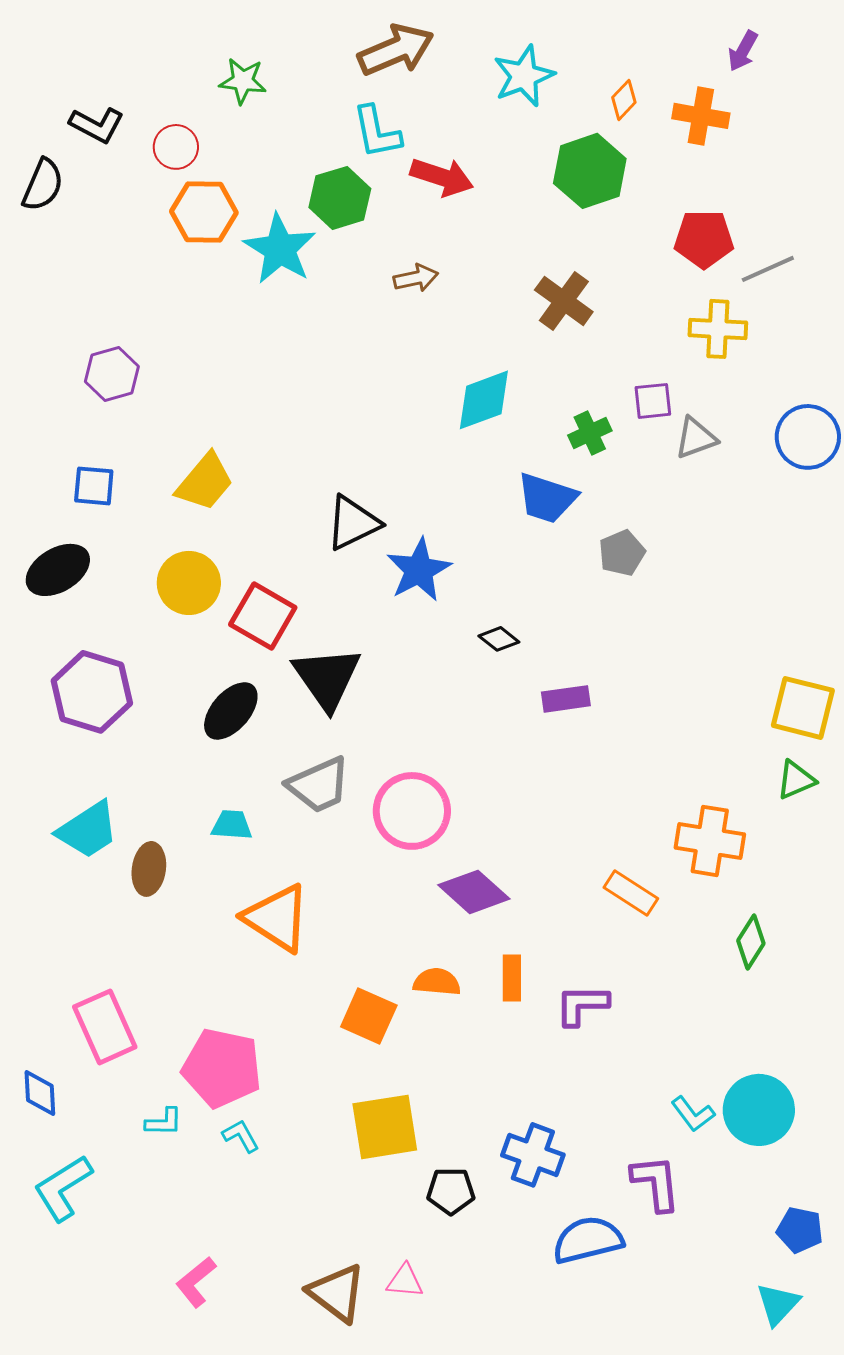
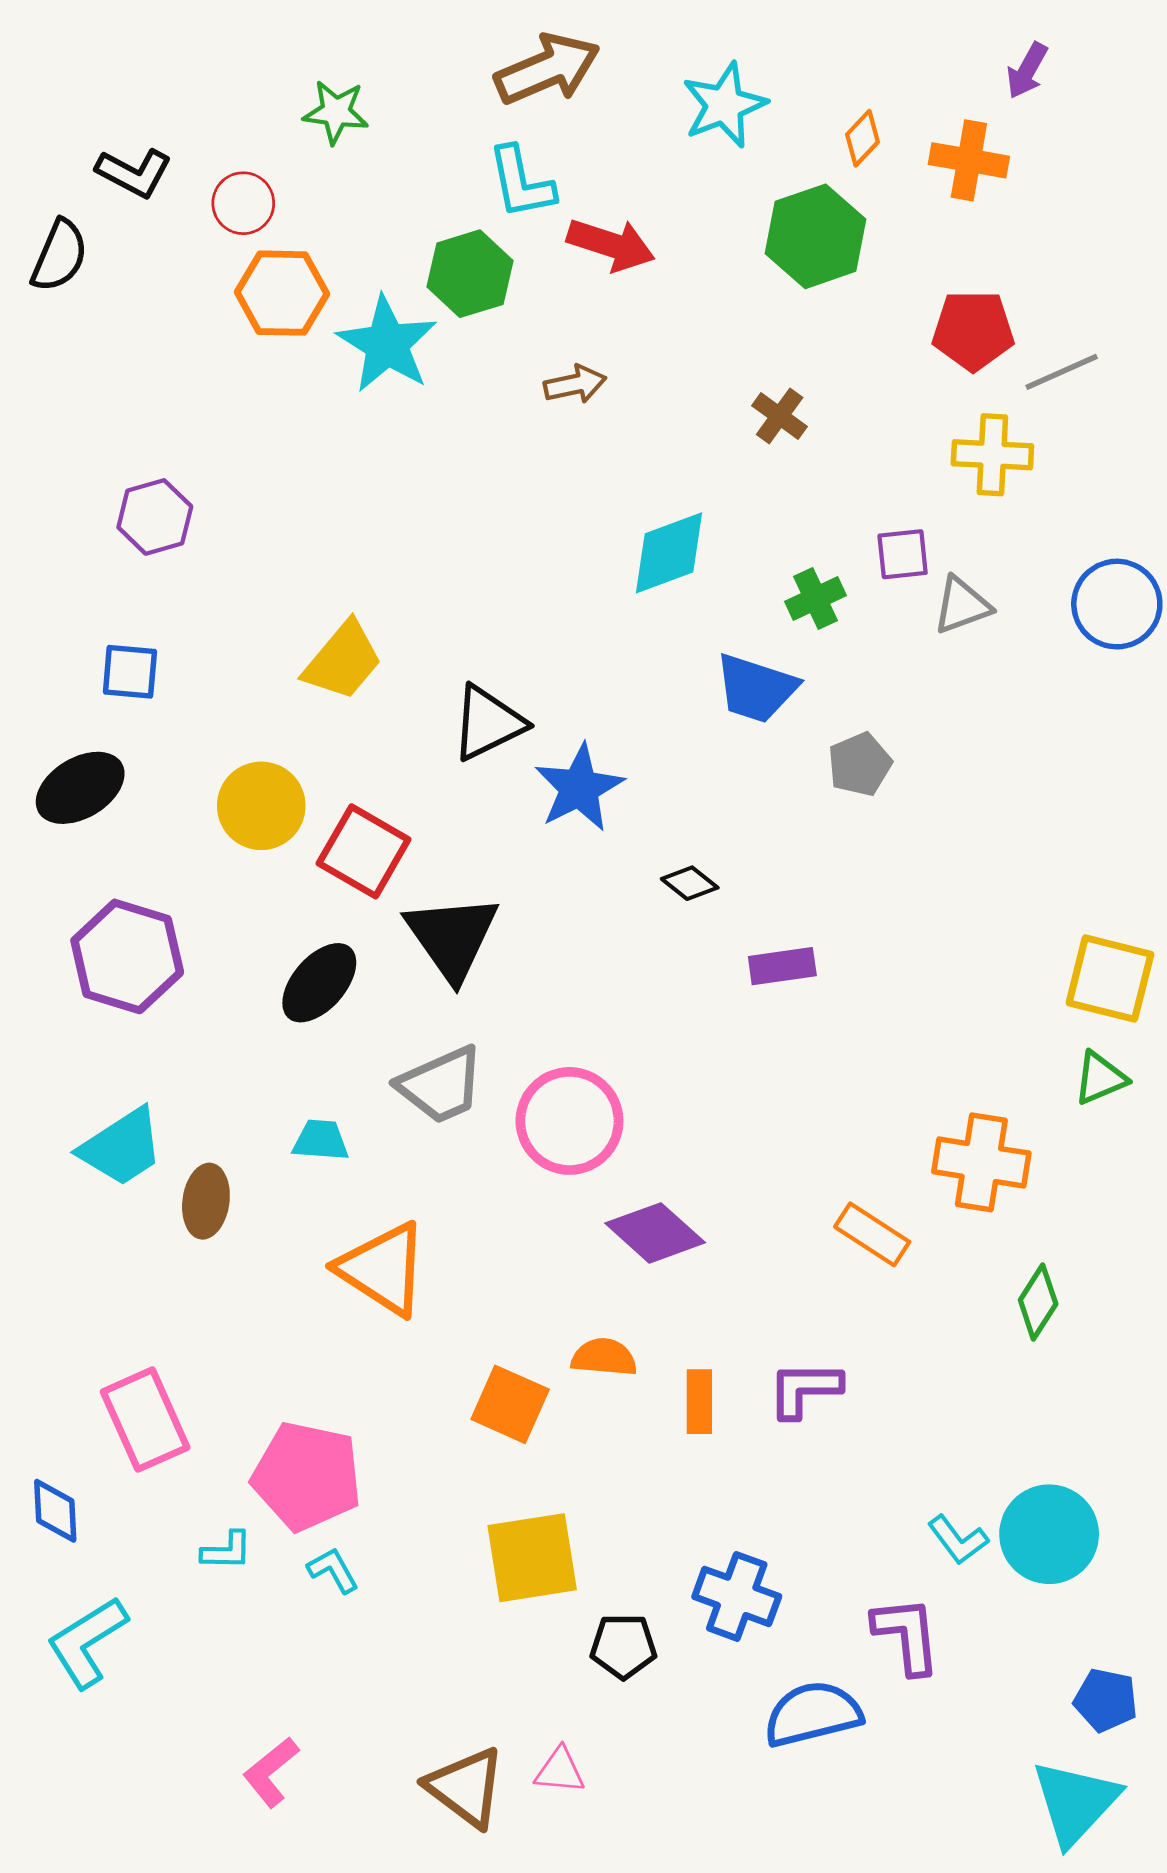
brown cross: (564, 301) -> (780, 416), size x0.7
yellow trapezoid: (205, 482) -> (343, 661), moved
orange rectangle: (512, 978) -> (699, 1402), moved
cyan triangle: (778, 1304) -> (1075, 1802), size x1.5

